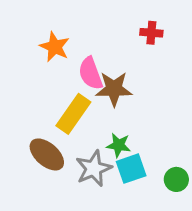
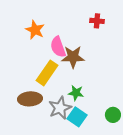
brown ellipse: (47, 154) -> (30, 99), turned -45
cyan square: (131, 169) -> (77, 117), moved, turned -36

